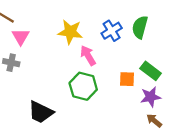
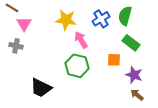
green rectangle: (151, 71) -> (131, 43), moved
purple star: (151, 97) -> (134, 75), turned 30

